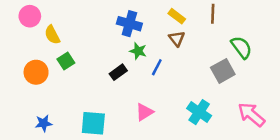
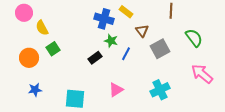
yellow rectangle: (177, 16) -> (126, 12), moved
gray square: (223, 71) -> (160, 49), moved
cyan cross: (199, 112) -> (160, 90), turned 30
pink arrow: (251, 115) -> (202, 74), moved
blue star: (44, 123) -> (35, 90), moved

